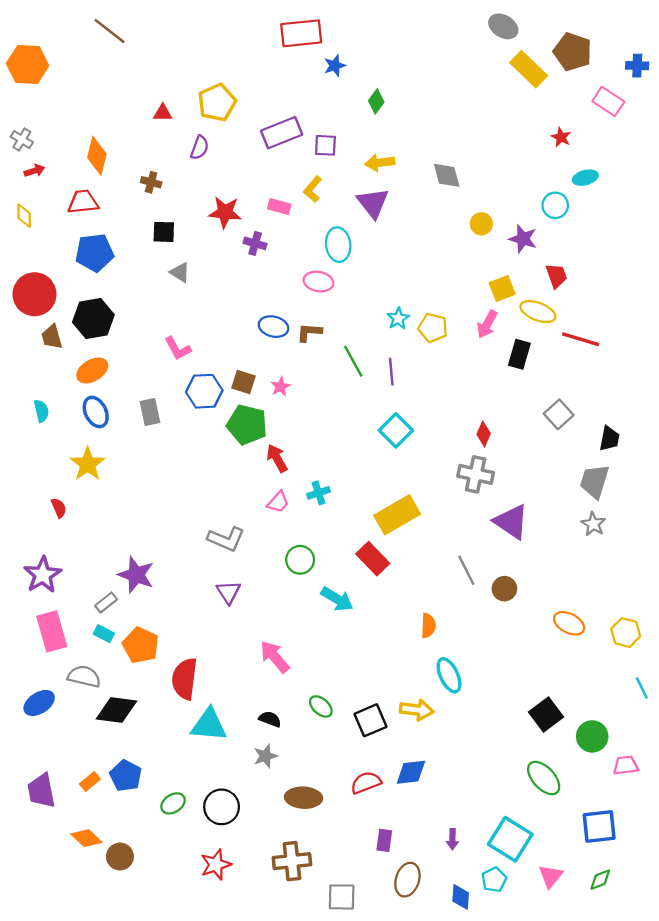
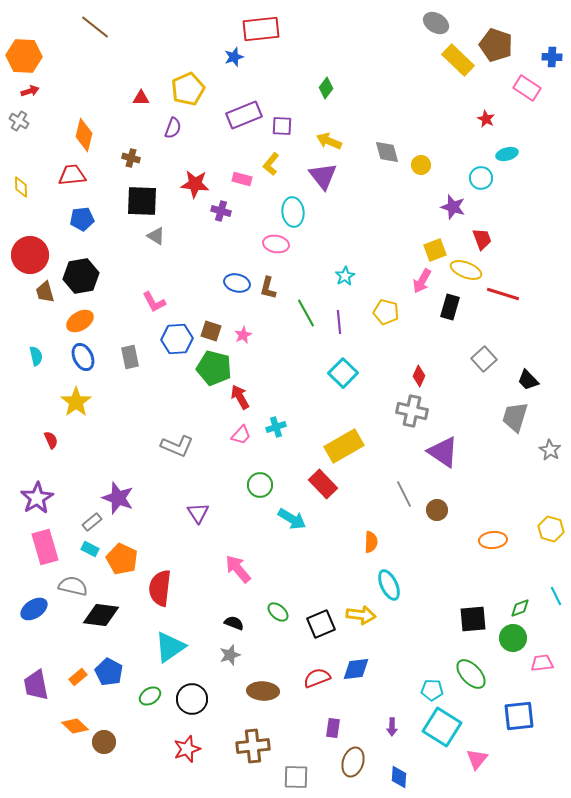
blue star: (335, 66) -> (234, 57), moved
yellow arrow: (380, 163) -> (329, 141), turned 30
red arrow: (34, 171) -> (30, 91), moved
yellow circle: (481, 224) -> (421, 165), moved
black square: (164, 232) -> (142, 201), size x1.6
blue pentagon: (95, 253) -> (82, 219), size x0.7
yellow pentagon: (433, 328) -> (386, 312), moved
brown L-shape: (309, 332) -> (268, 288), turned -80
black trapezoid: (609, 439) -> (528, 380), turned 125
gray star: (593, 524) -> (550, 450), moved
gray L-shape: (226, 539) -> (177, 446), moved
orange ellipse: (569, 623) -> (493, 540), turned -32
yellow hexagon: (626, 633) -> (551, 529), moved
black square: (546, 715) -> (473, 619), turned 32
cyan triangle: (209, 725) -> (170, 647), moved, turned -40
cyan pentagon: (494, 880) -> (432, 690), moved, turned 30
green diamond: (600, 880) -> (520, 608), moved

